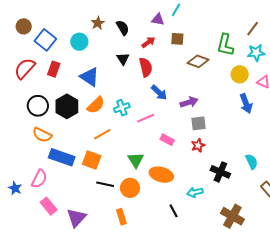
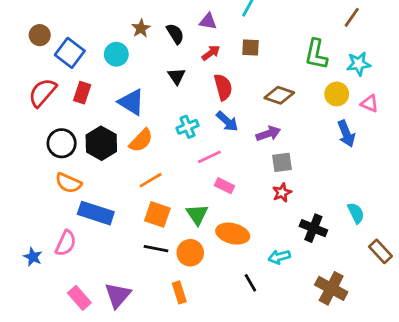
purple triangle: (158, 19) -> (208, 21), moved
brown line: (253, 29) -> (352, 17), moved
brown diamond: (198, 61) -> (279, 95), moved
red semicircle: (146, 67) -> (223, 87), moved
cyan cross: (122, 108) -> (188, 127), moved
pink rectangle: (167, 140) -> (224, 186), moved
orange square: (92, 160) -> (157, 214), moved
pink rectangle: (49, 206) -> (79, 298), moved

